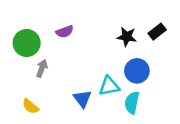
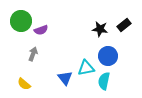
purple semicircle: (65, 32) -> (41, 30), moved
green circle: (27, 43) -> (21, 21), moved

